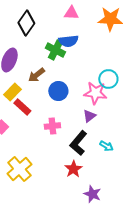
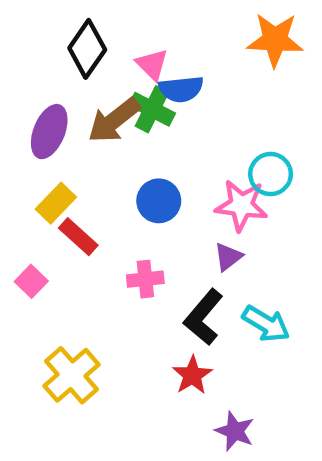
pink triangle: (71, 13) -> (152, 64), moved, turned 42
brown arrow: (36, 75) -> (114, 120), moved, size x1.4
cyan arrow: (106, 146) -> (266, 324), size x1.5

